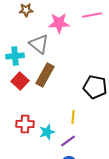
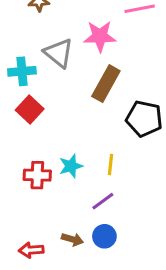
pink star: (59, 23) -> (100, 36), moved
brown rectangle: (45, 75) -> (106, 84), moved
cyan star: (47, 132) -> (71, 166), moved

